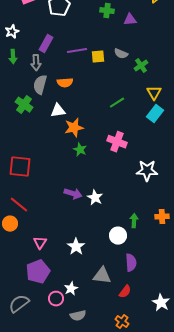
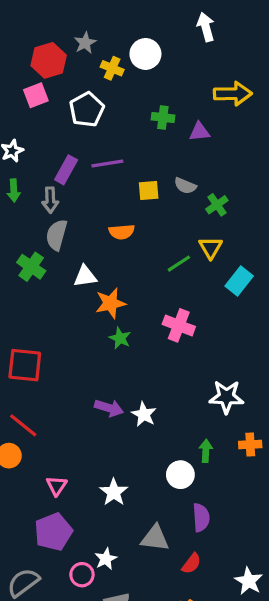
purple line: (77, 51) -> (107, 164), moved
orange semicircle: (65, 83) -> (122, 232), moved
yellow triangle: (154, 93) -> (211, 248), moved
white star: (147, 171) -> (226, 397), moved

